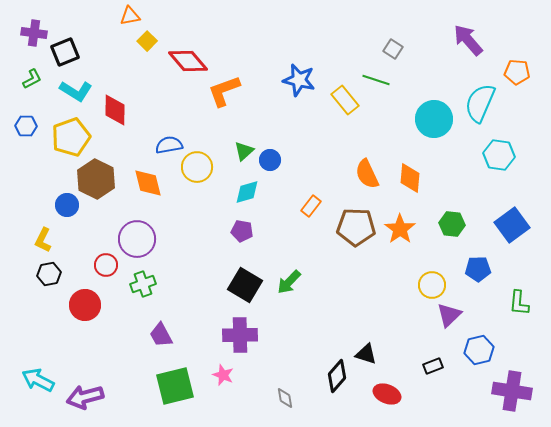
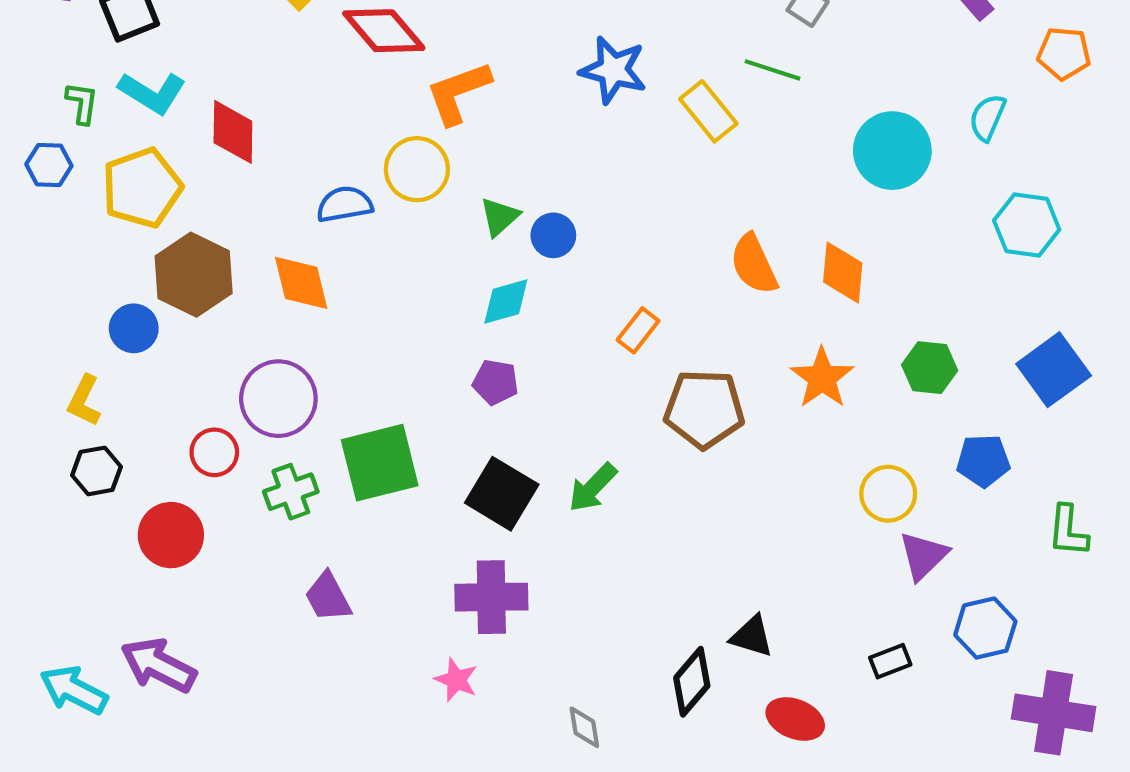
green L-shape: (32, 79) -> (82, 103), moved, turned -55
cyan semicircle: (480, 103) -> (987, 117), size x0.6
yellow circle: (197, 167) -> (417, 169), moved
brown pentagon: (356, 227) -> (704, 409), moved
green square: (175, 386) -> (380, 463), moved
purple arrow: (85, 397) -> (159, 665), moved, turned 42

